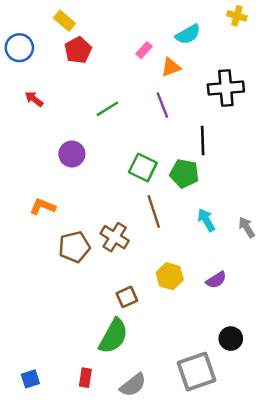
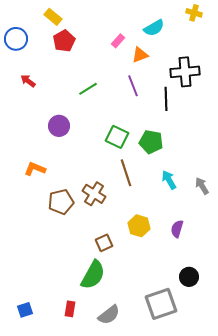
black line: (203, 141) -> (166, 99), moved
purple semicircle: (216, 280) -> (177, 229), turned 138

